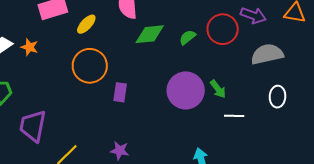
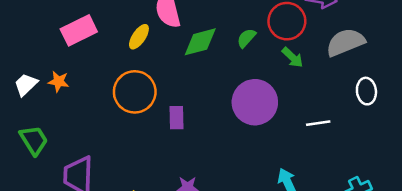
yellow ellipse: (86, 24) -> (139, 37), moved
green arrow: (218, 89) -> (293, 57), moved

